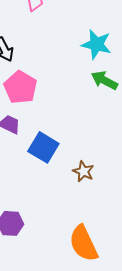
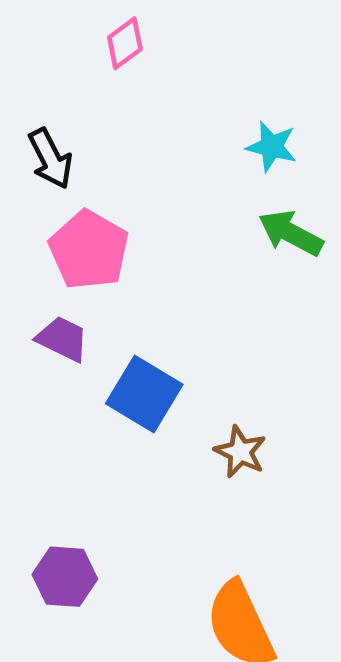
cyan star: (96, 44) -> (272, 147), size x0.7

